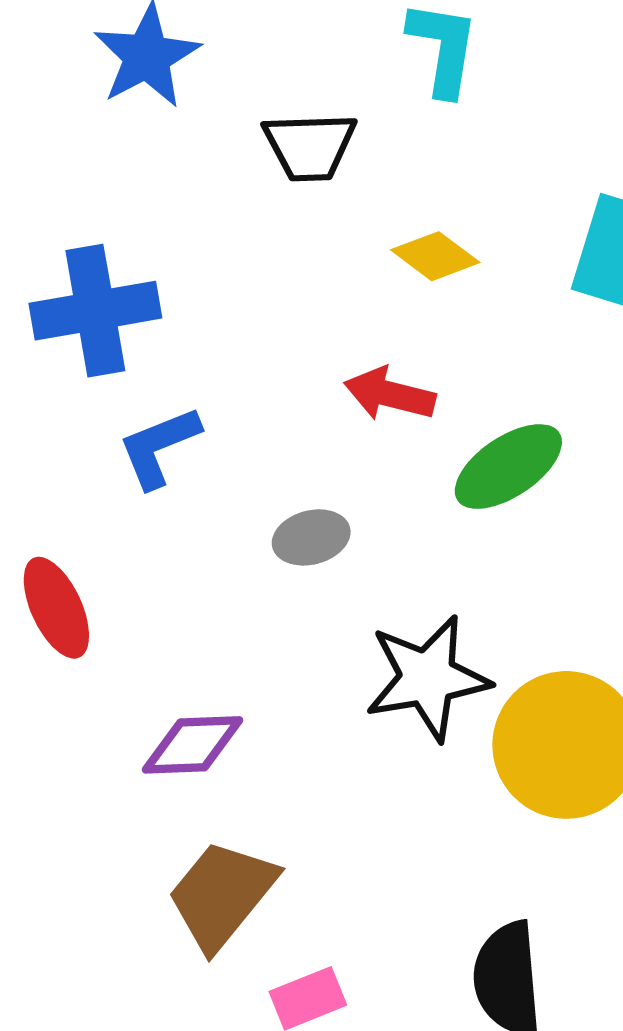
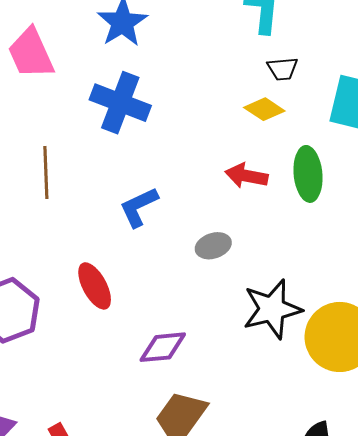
black trapezoid: (310, 146) -> (282, 69), moved, size x0.7
blue cross: (95, 311) -> (120, 103), moved, turned 34
green ellipse: (508, 467) -> (308, 174), moved, turned -58

